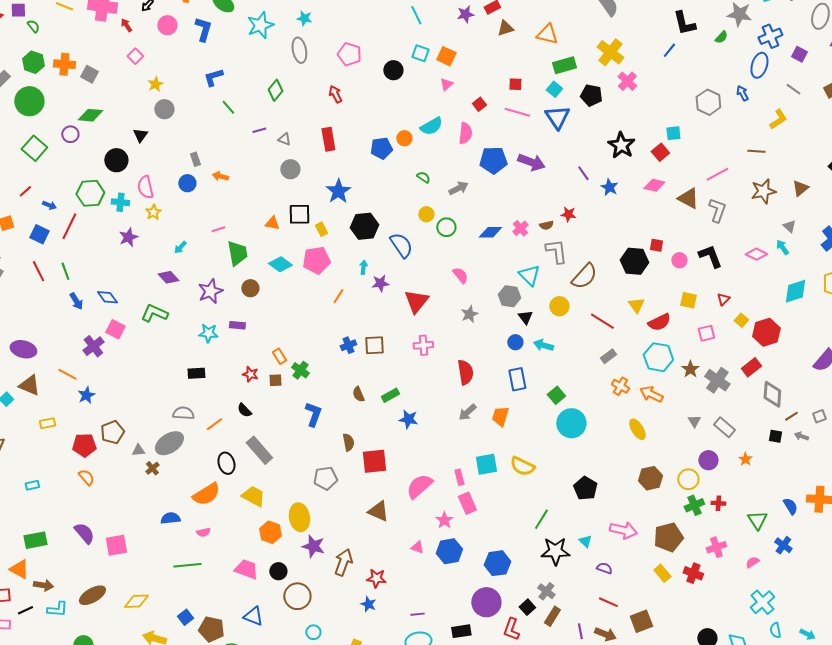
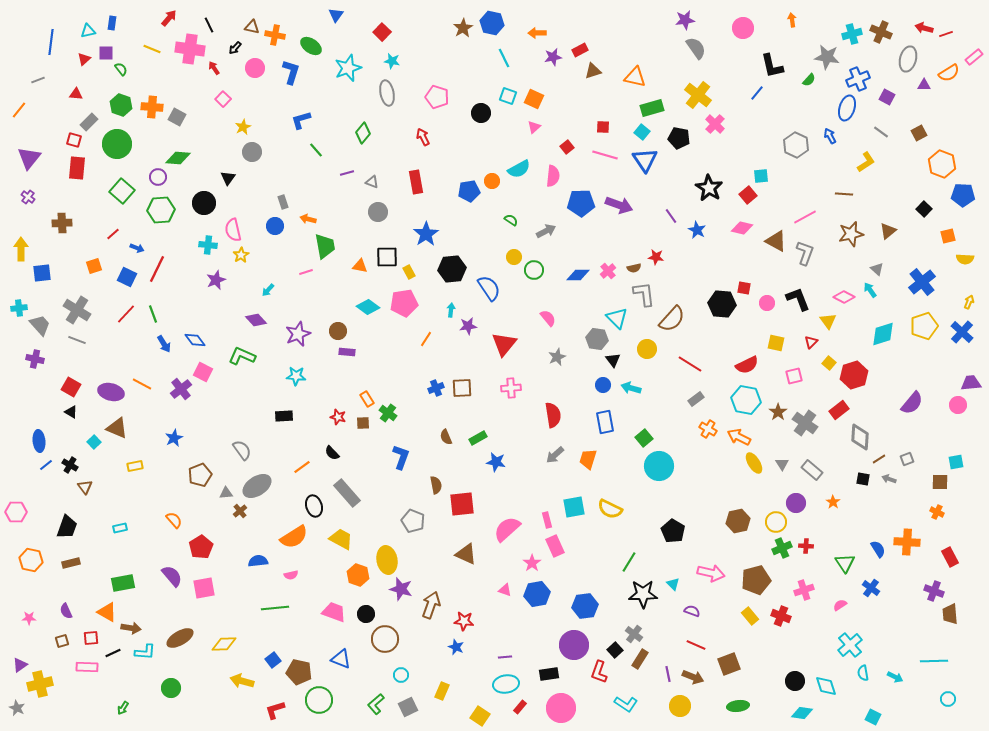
green hexagon: (90, 193) -> (161, 210), moved
green trapezoid: (237, 253) -> (325, 246), moved
red line: (38, 271) -> (126, 314), turned 70
yellow triangle: (636, 305) -> (828, 321), moved
purple rectangle: (237, 325) -> (347, 352), moved
orange line: (67, 374) -> (142, 384), moved
gray semicircle: (183, 413) -> (242, 450), moved, turned 50
yellow ellipse: (637, 429) -> (754, 463), moved
red pentagon: (84, 445) -> (201, 547), moved, turned -30
gray pentagon: (325, 478) -> (413, 521), turned 30

